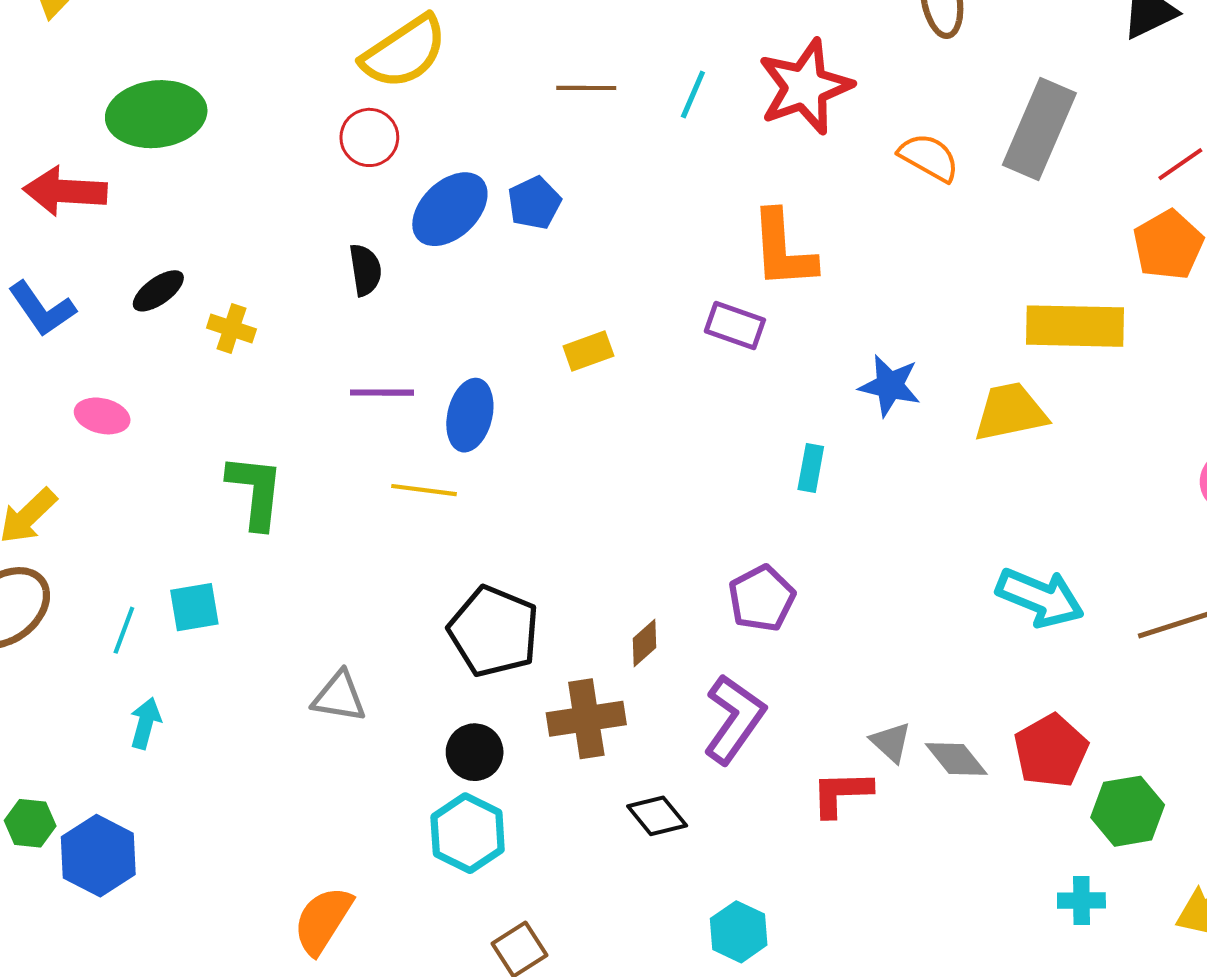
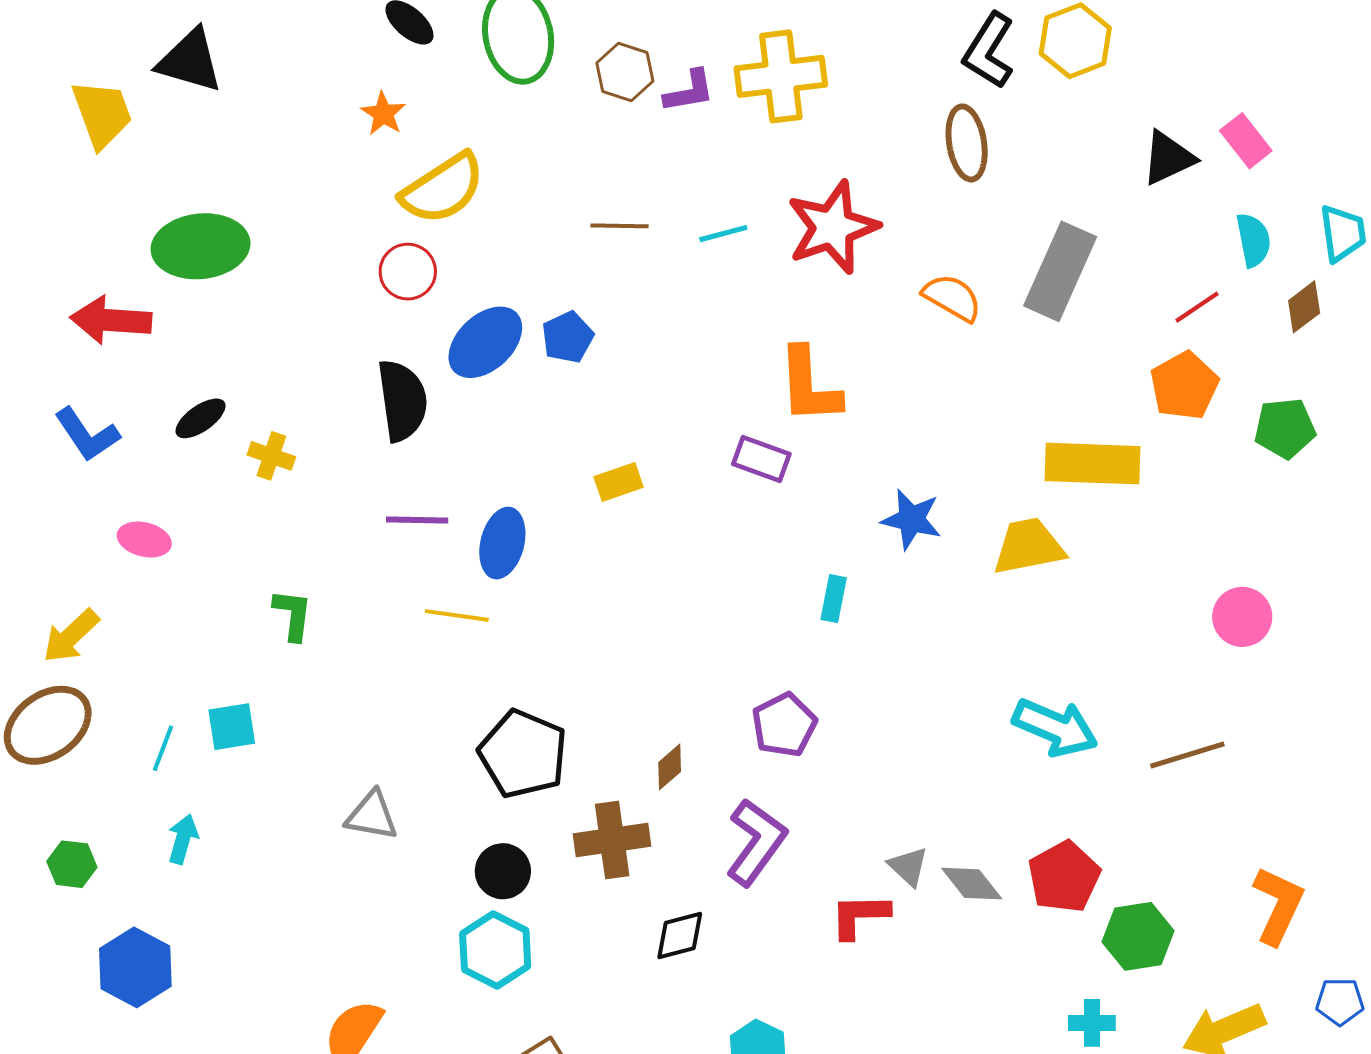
cyan line: (693, 94) -> (723, 234), turned 51
black semicircle: (365, 270) -> (402, 400), size x1.6
green L-shape: (256, 491) -> (293, 615), size x0.7
black diamond: (657, 816) -> (680, 935), turned -66
green hexagon: (30, 823) -> (72, 864), moved

